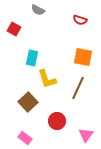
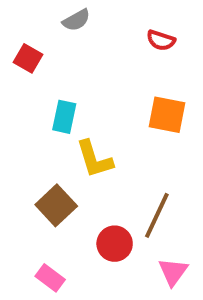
gray semicircle: (38, 10) -> (76, 20), turned -56
brown line: (78, 88) -> (157, 215), moved

